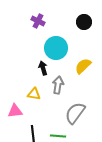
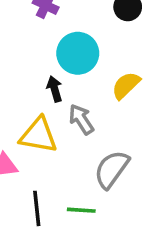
gray arrow: (58, 85) -> (81, 119), turned -42
yellow triangle: (34, 94) -> (38, 135), size x1.6

